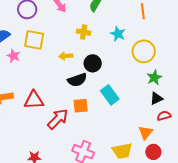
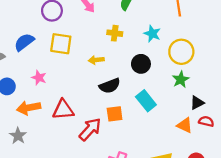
pink star: (14, 56) -> (39, 78), moved
black circle: (93, 63) -> (141, 64), moved
green star: (154, 78) -> (181, 79), moved
red semicircle: (164, 116) -> (206, 121), turned 32
orange triangle: (146, 133) -> (185, 125), moved, turned -42

